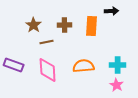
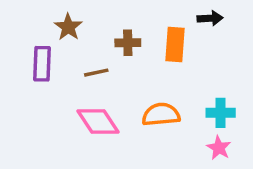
brown star: (34, 25) -> (68, 27), moved
purple rectangle: (14, 65) -> (42, 64), moved, turned 72
pink diamond: (48, 70) -> (98, 122), turned -30

